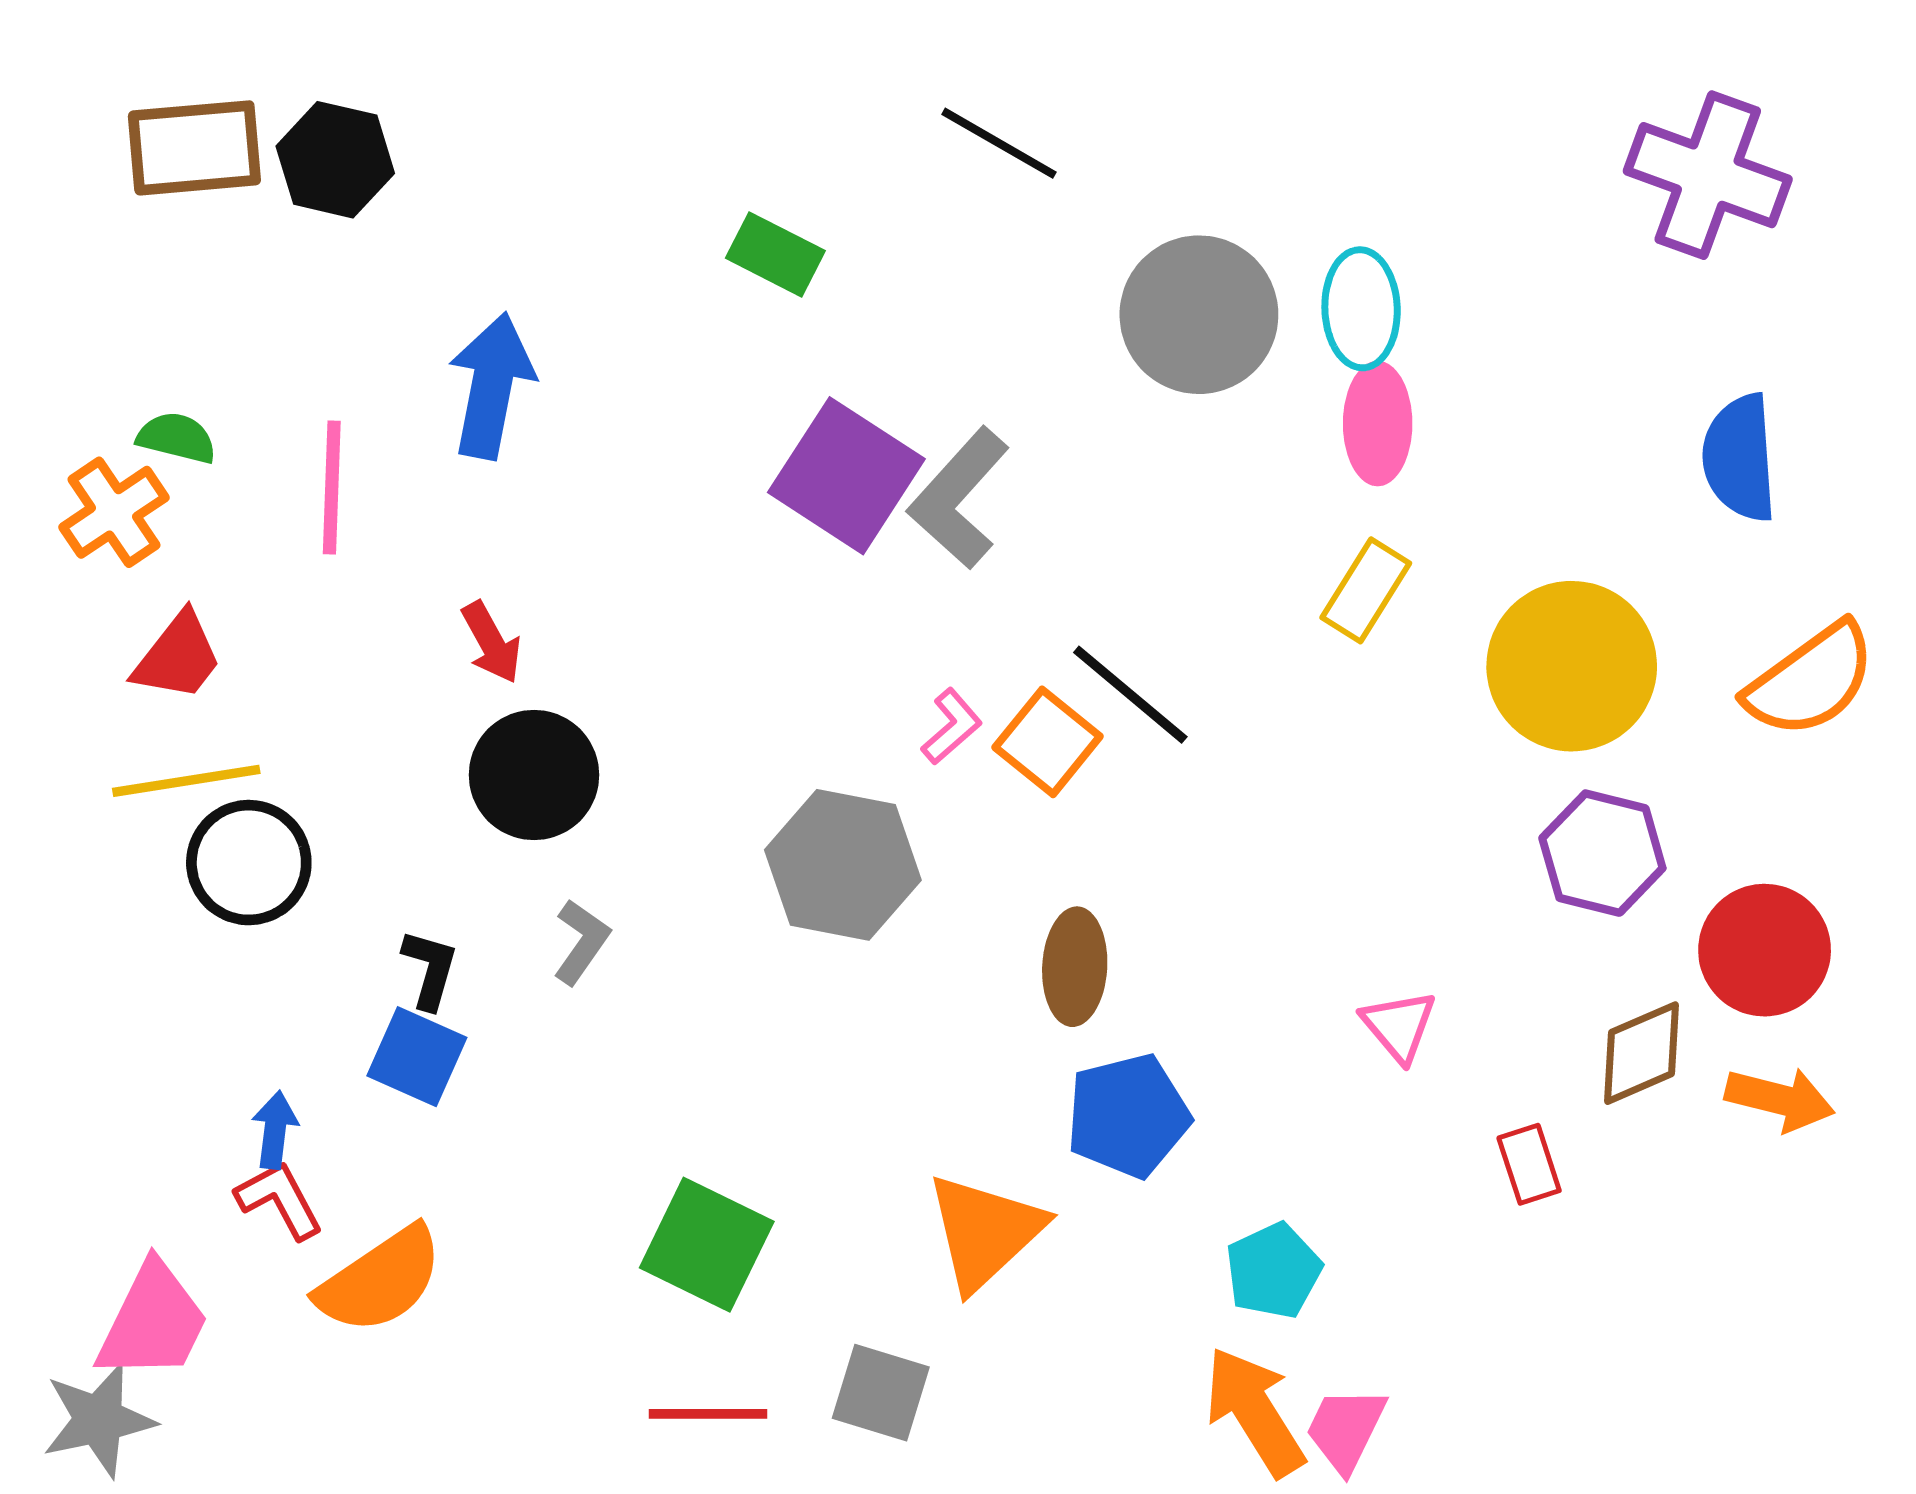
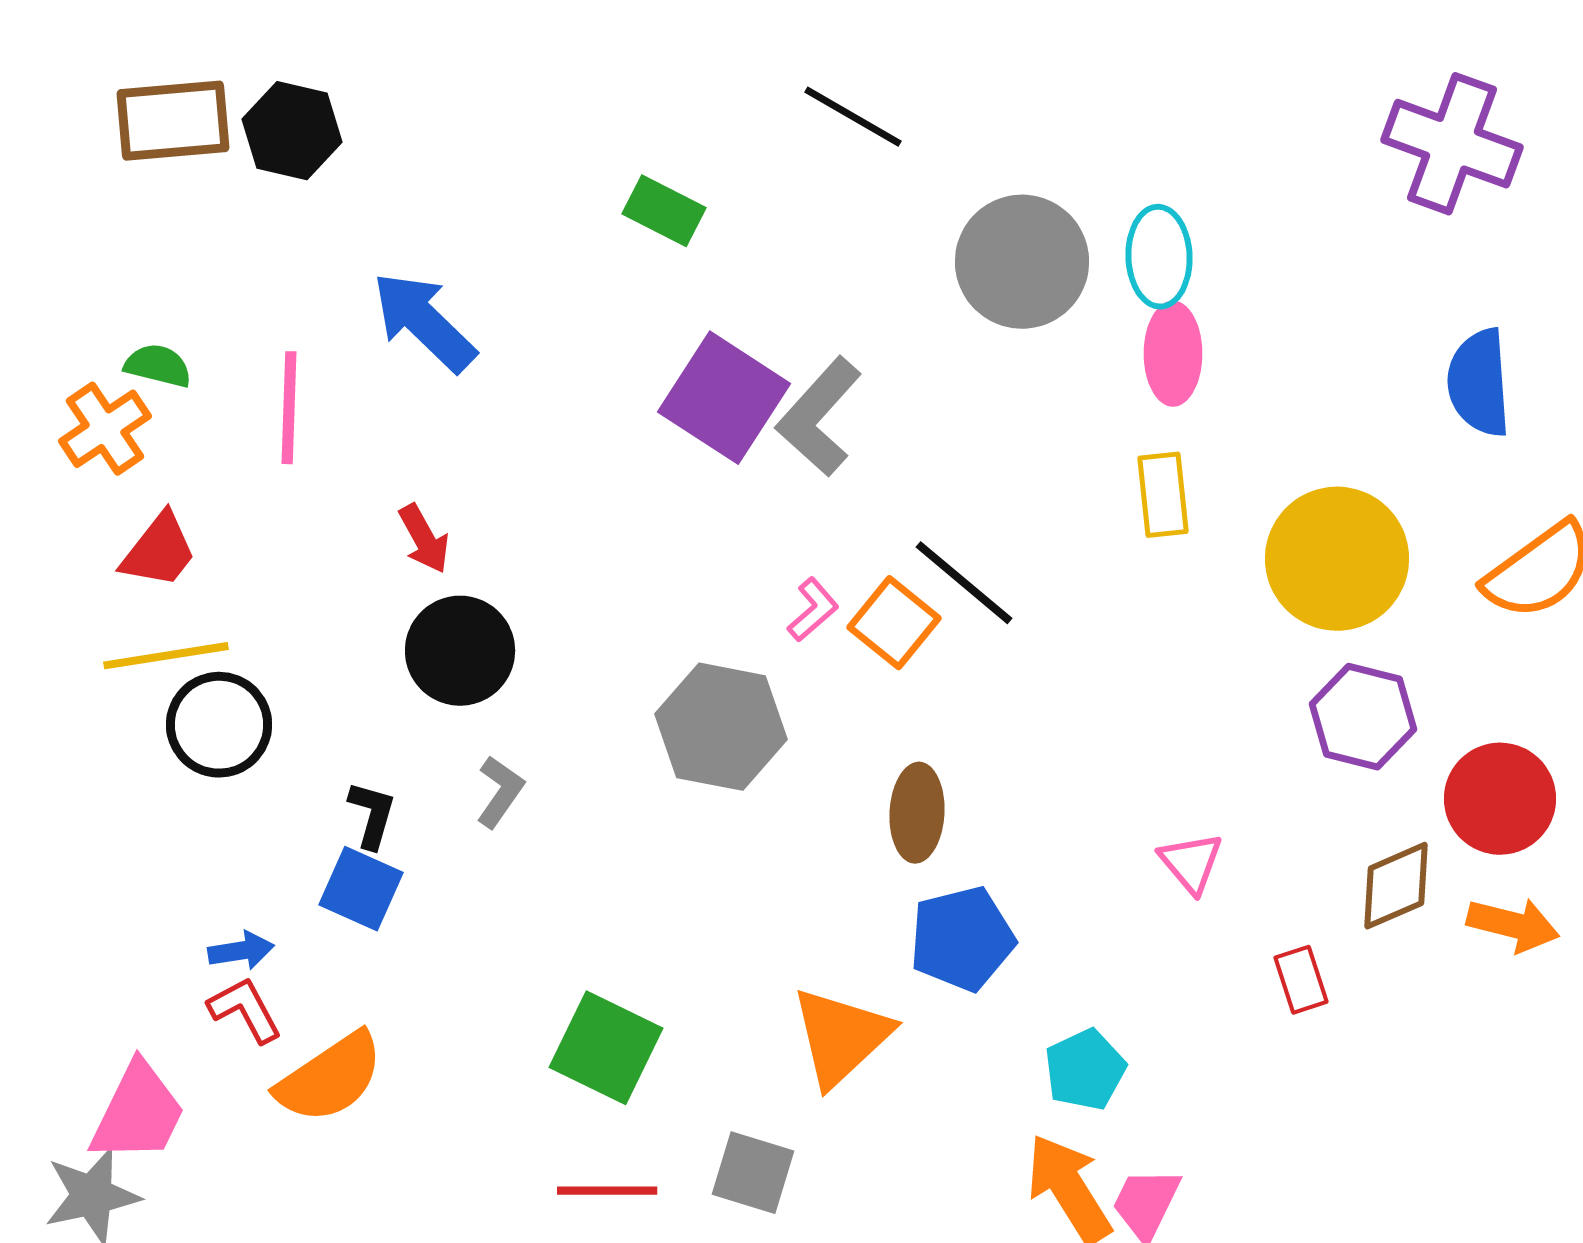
blue arrow: (491, 386) -> (424, 322), turned -57
yellow rectangle: (1366, 590) -> (1163, 495), turned -38
blue arrow: (275, 1130) -> (241, 951), turned 74

